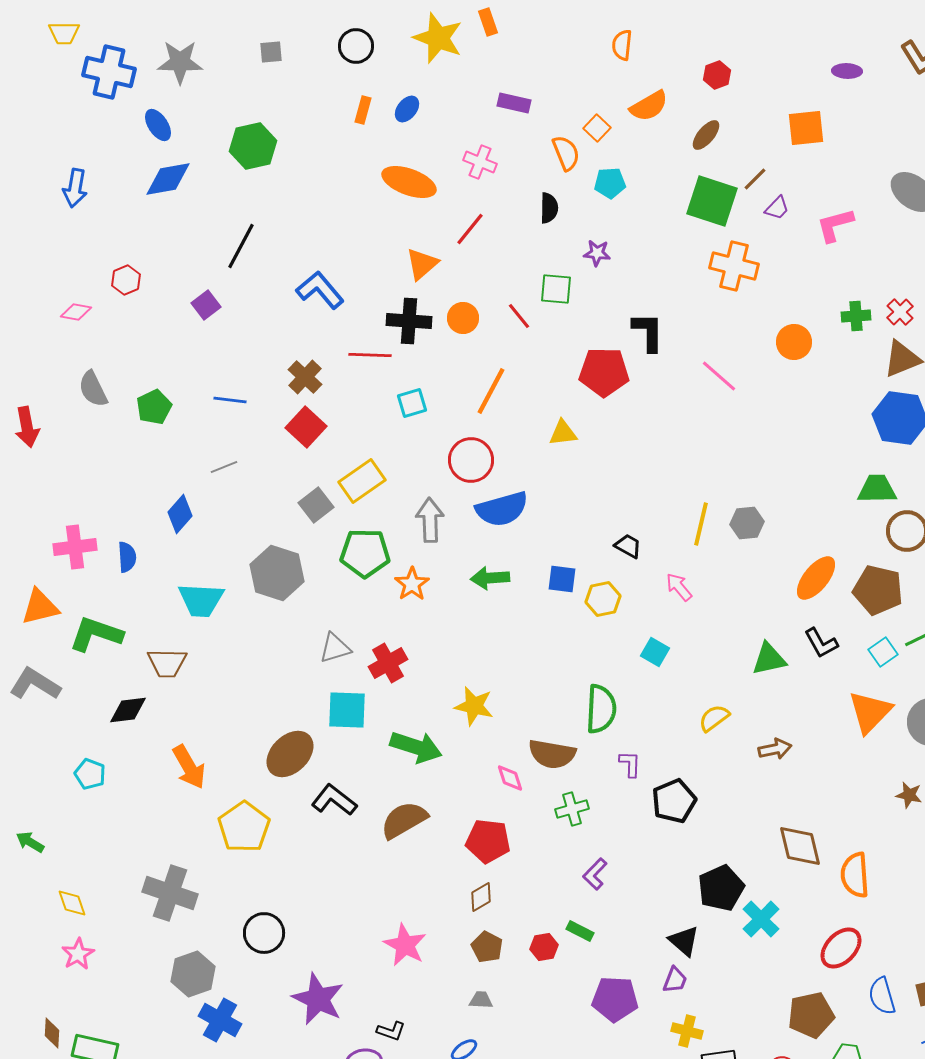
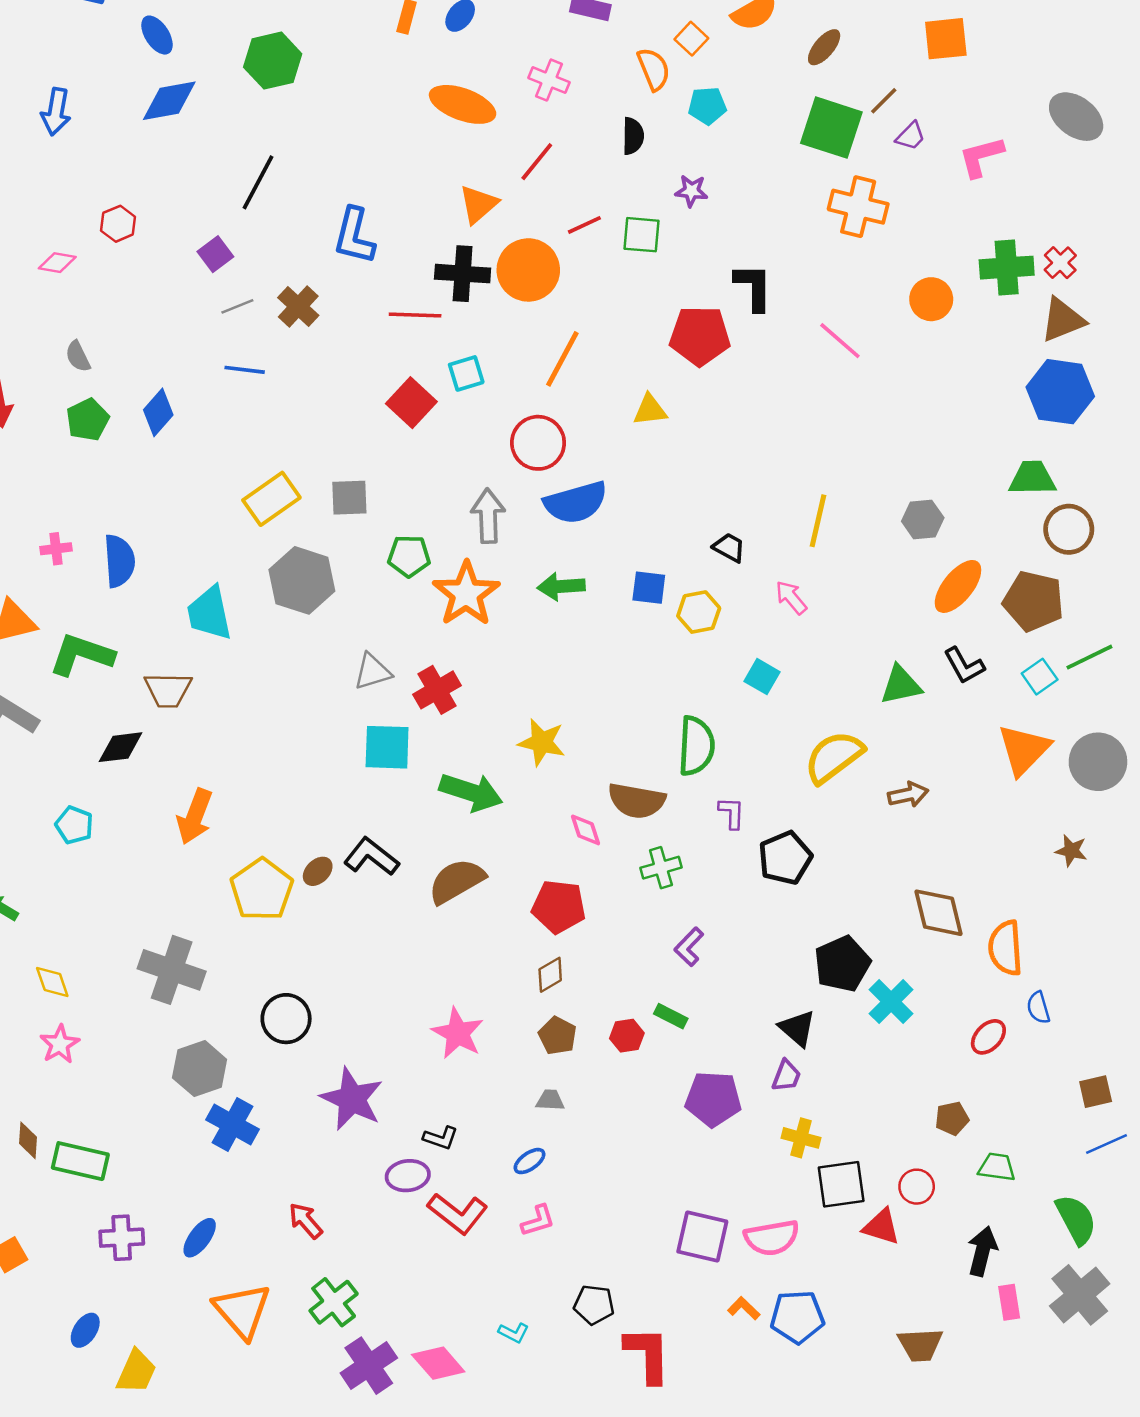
blue L-shape: (320, 290) -> (354, 236), turned -126
red line: (519, 316) -> (584, 225), moved, turned -76
green cross: (856, 316) -> (1007, 268), size x1.5
orange circle: (463, 318) -> (528, 270), size x1.6
brown cross: (305, 377) -> (298, 306), moved
gray semicircle: (93, 389) -> (78, 356), size x0.7
green pentagon: (154, 407) -> (88, 420), moved
red square: (306, 427) -> (411, 403), moved
gray line: (224, 467) -> (237, 306), moved
yellow rectangle: (362, 481) -> (271, 499), moved
gray square: (316, 505) -> (349, 498), turned 36
blue diamond: (180, 514) -> (158, 412), moved
gray hexagon: (747, 523) -> (923, 520), moved
pink cross: (75, 547) -> (56, 549), size x0.6
green pentagon: (365, 553) -> (409, 556), size x0.7
blue semicircle: (127, 557) -> (119, 561), size x1.4
orange star: (412, 584) -> (466, 594), size x1.6
cyan trapezoid: (201, 600) -> (209, 613), turned 75
yellow semicircle: (714, 718) -> (834, 757), size x1.6
brown ellipse: (290, 754) -> (318, 871), moved, size x0.5
orange arrow: (189, 767) -> (195, 817), turned 51
red ellipse: (841, 948) -> (988, 1037), size x0.7
blue semicircle: (882, 996) -> (1038, 1008), moved, size x0.7
brown pentagon: (811, 1015) -> (952, 1118), size x0.6

